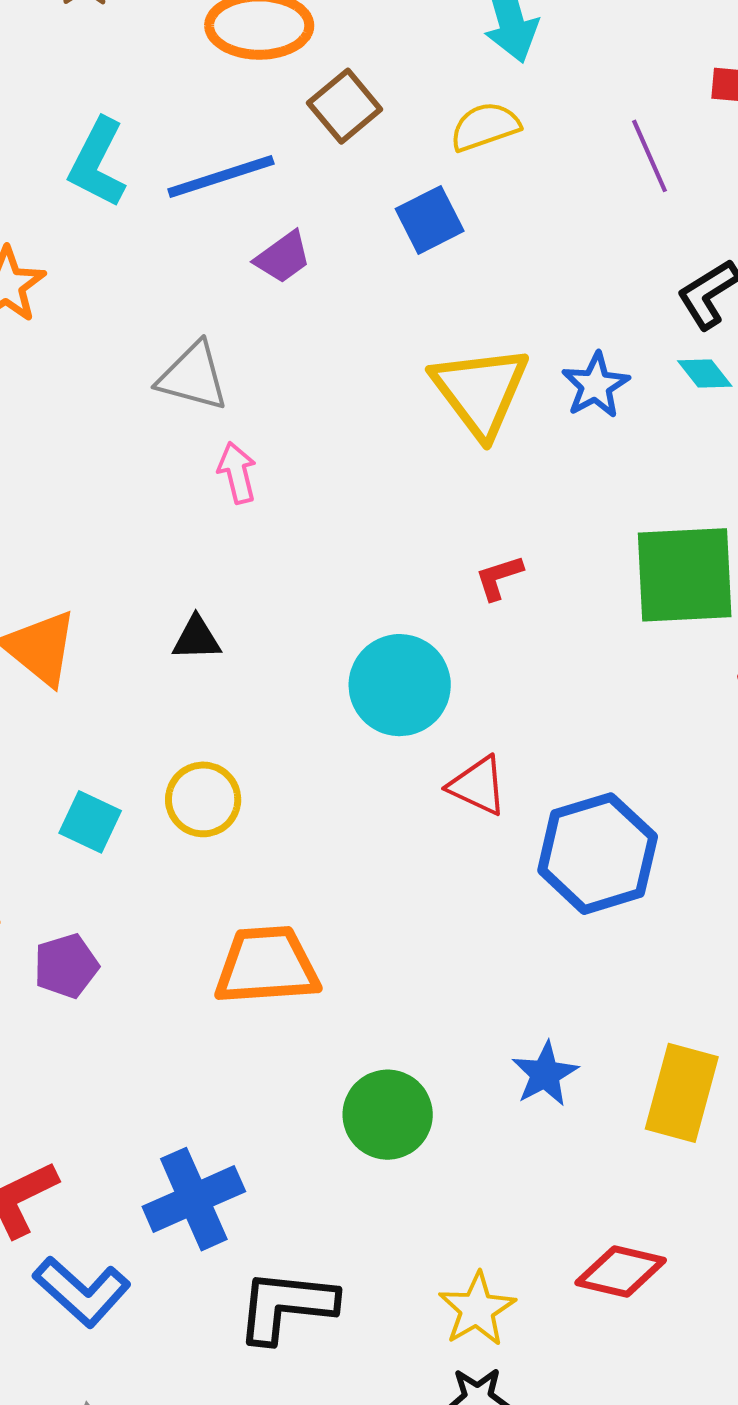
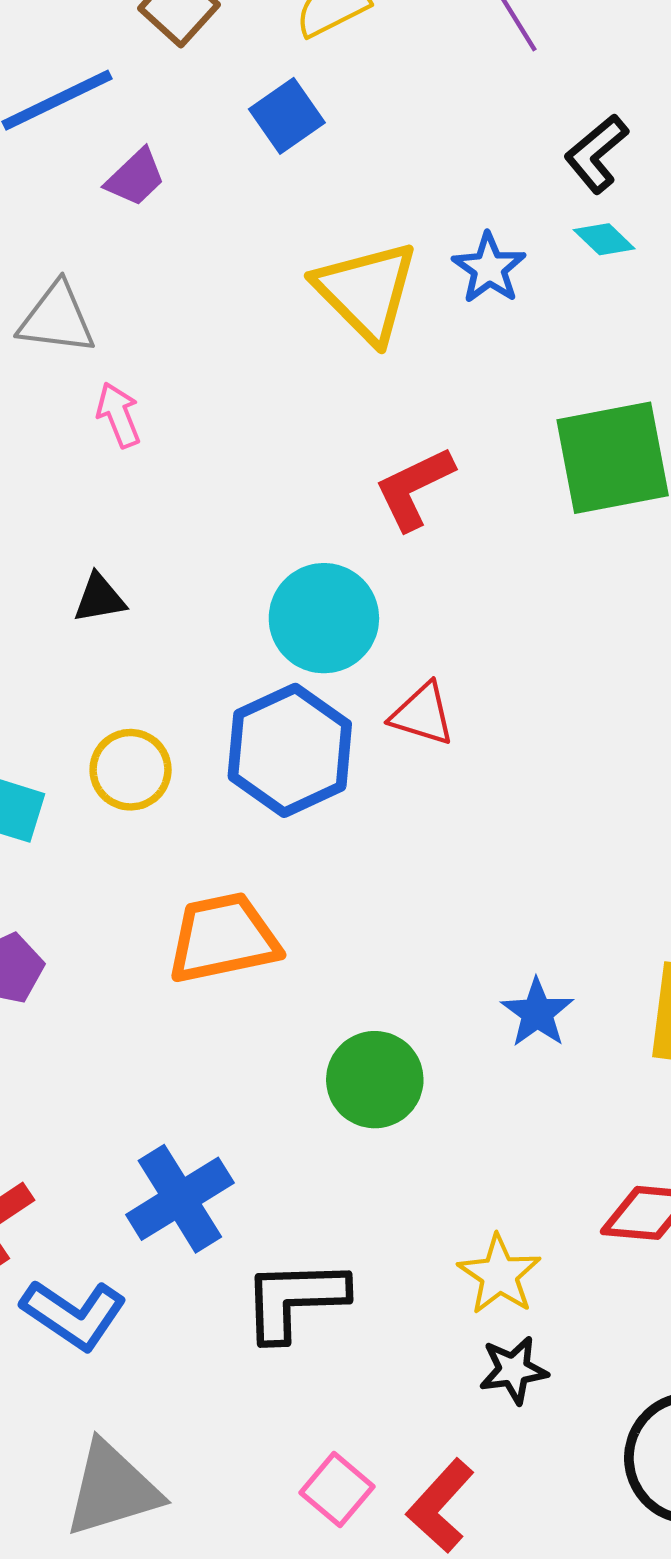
red L-shape: (499, 577) -> (414, 488), size x1.6
blue hexagon: (598, 854) -> (290, 750), moved

